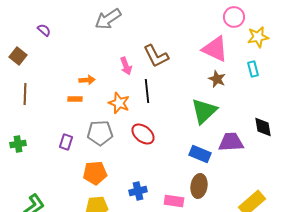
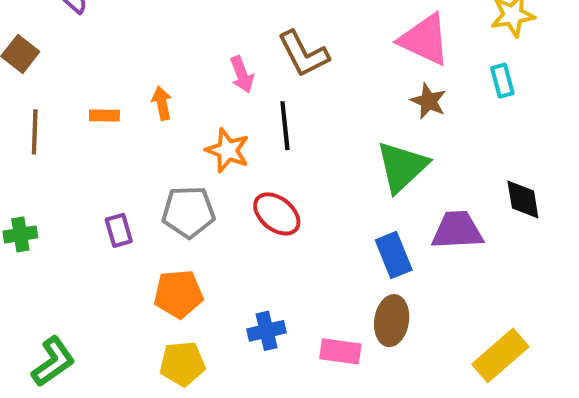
orange arrow: (87, 80) -> (162, 103), turned -98
orange rectangle: (75, 99) -> (104, 115), moved
purple rectangle: (66, 142) -> (119, 230), turned -35
blue rectangle: (200, 154) -> (394, 255), turned 45

